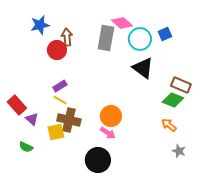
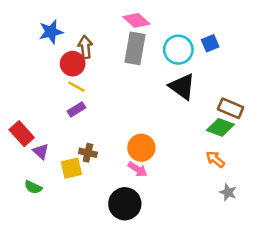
pink diamond: (122, 23) -> (136, 20), moved
yellow line: (60, 100) -> (76, 87), moved
brown cross: (69, 120) -> (88, 153), size x0.6

